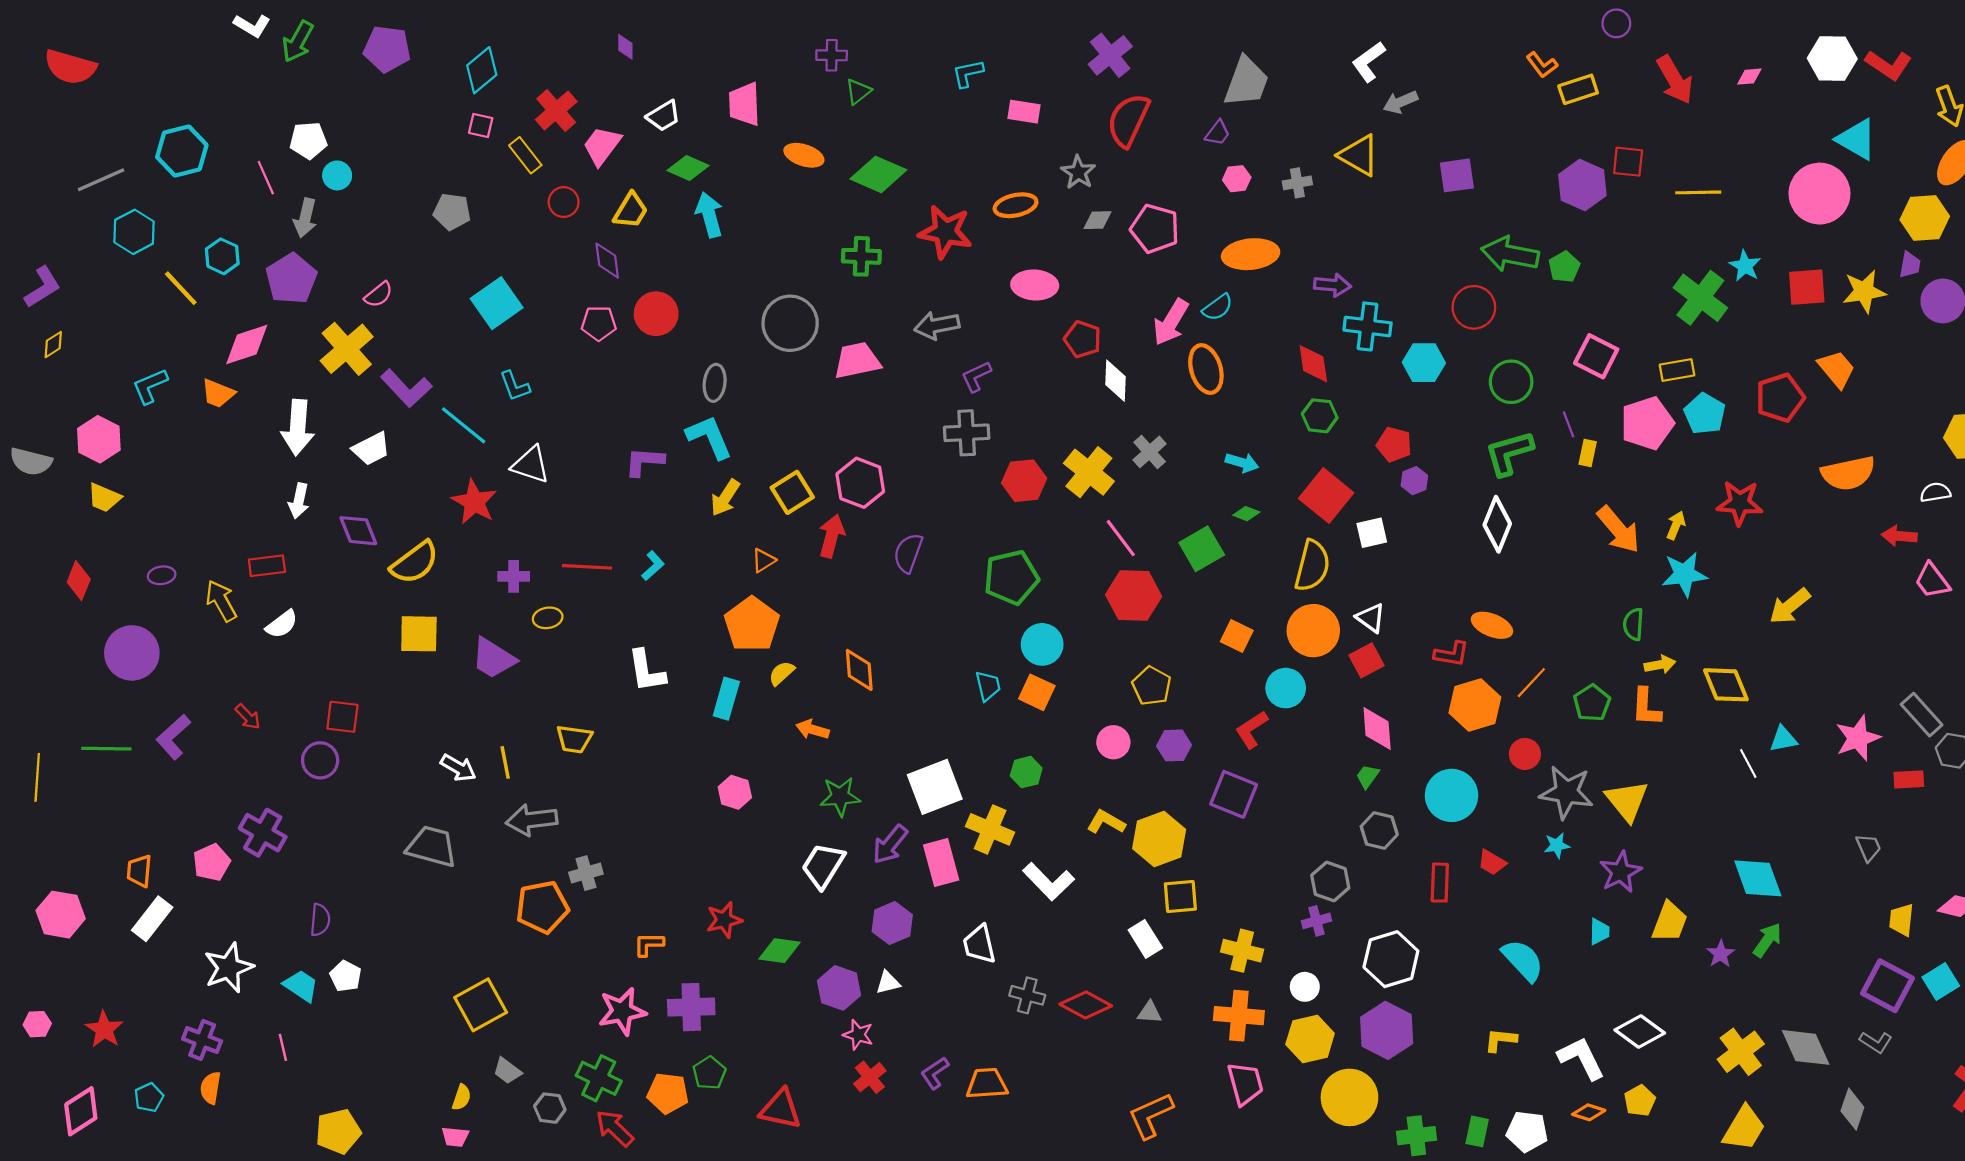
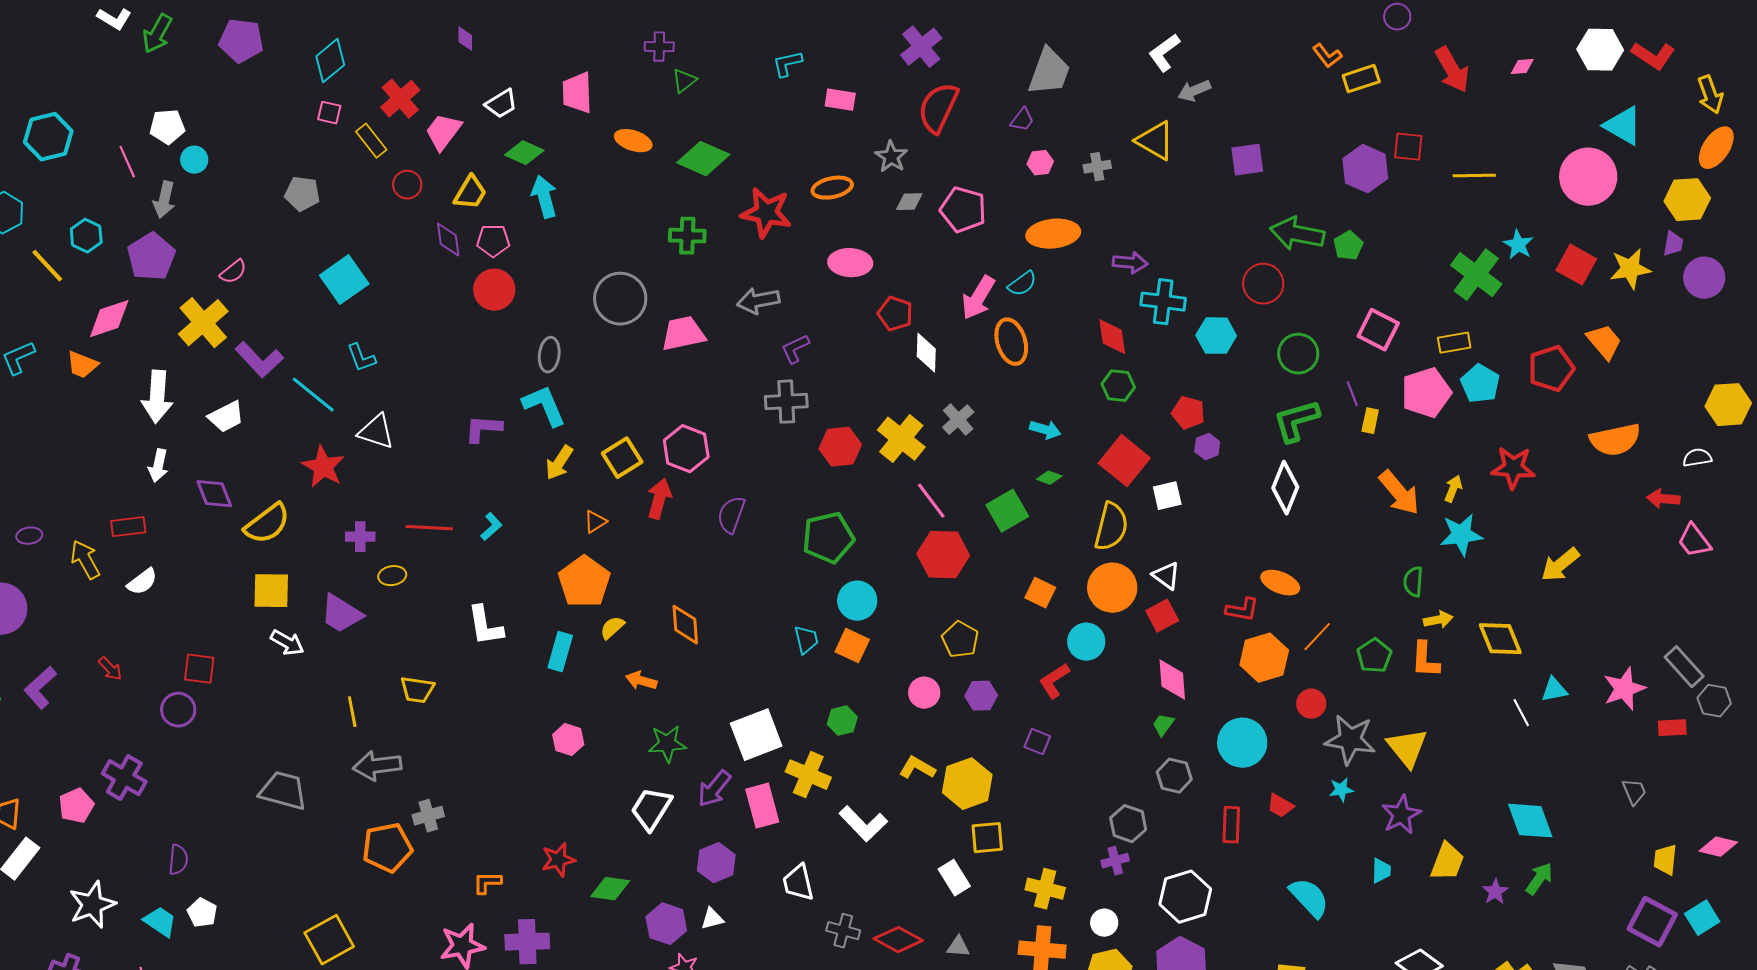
red square: (1807, 287) -> (1576, 265), turned 33
pink pentagon: (599, 323) -> (493, 241), moved
white arrow: (458, 768) -> (287, 643), moved
purple square: (1234, 794) -> (1037, 742), size x0.6

